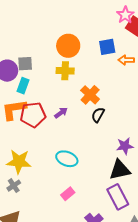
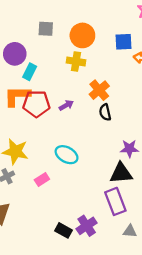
gray square: (25, 64) -> (46, 29), moved
black semicircle: (98, 115) -> (105, 112), turned -49
pink rectangle: (68, 194) -> (42, 179), moved

